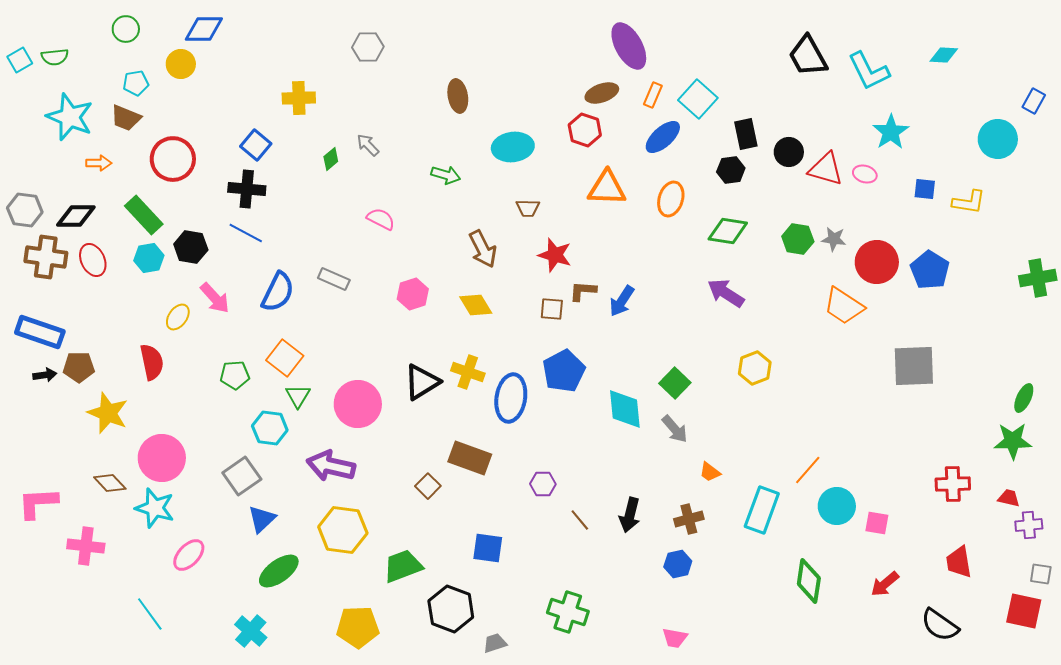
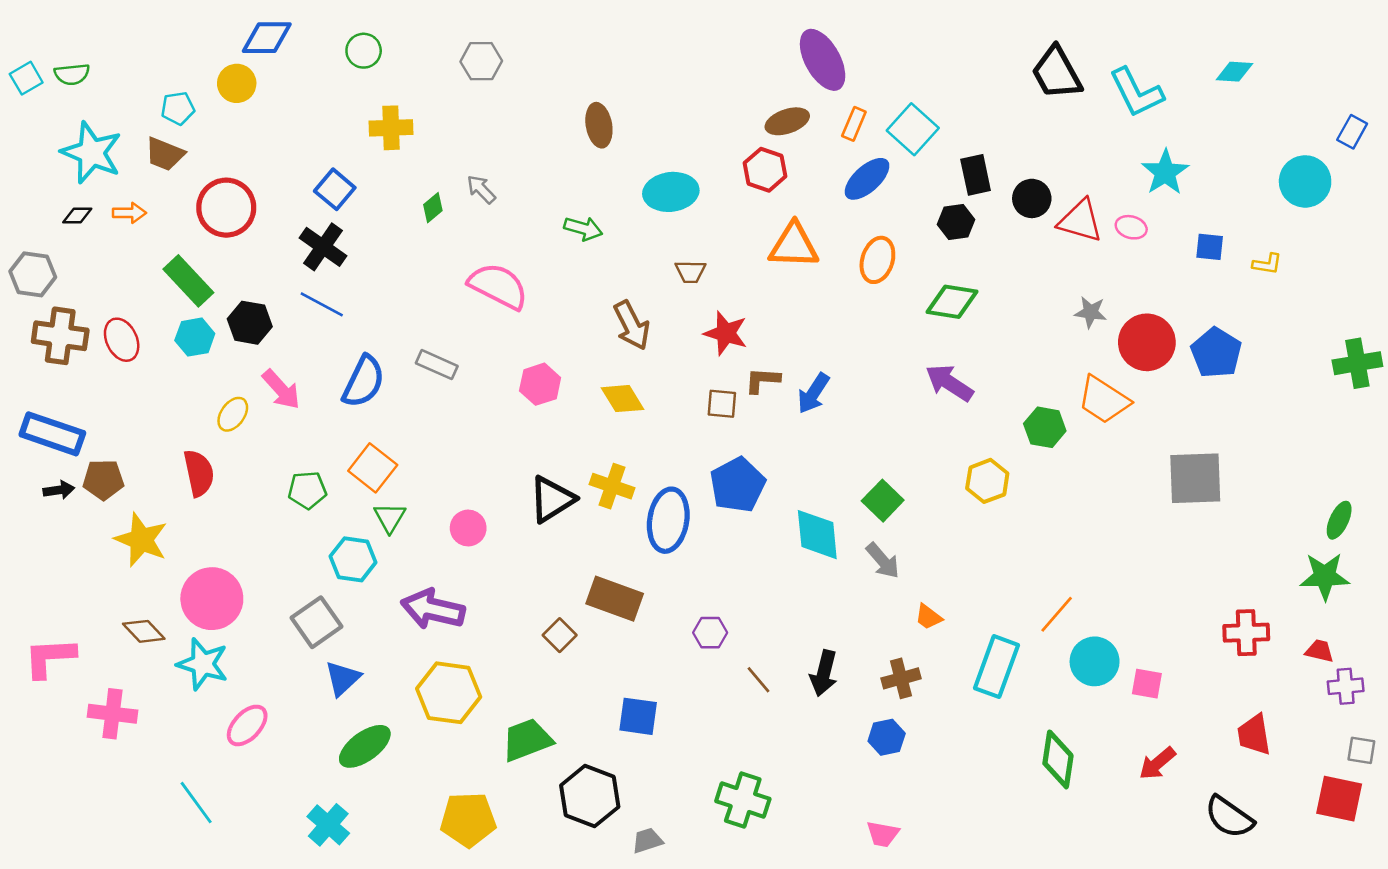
green circle: (126, 29) -> (364, 51), moved
black cross: (247, 189) -> (323, 247), turned 30
yellow L-shape: (969, 202) -> (1267, 264), size x0.7
black diamond: (76, 216) -> (77, 215), moved, size x0.6
pink semicircle: (381, 219) -> (498, 286), size x1.6
green hexagon: (798, 239) -> (1045, 427), moved
pink circle: (358, 404) -> (468, 528), size x0.6

